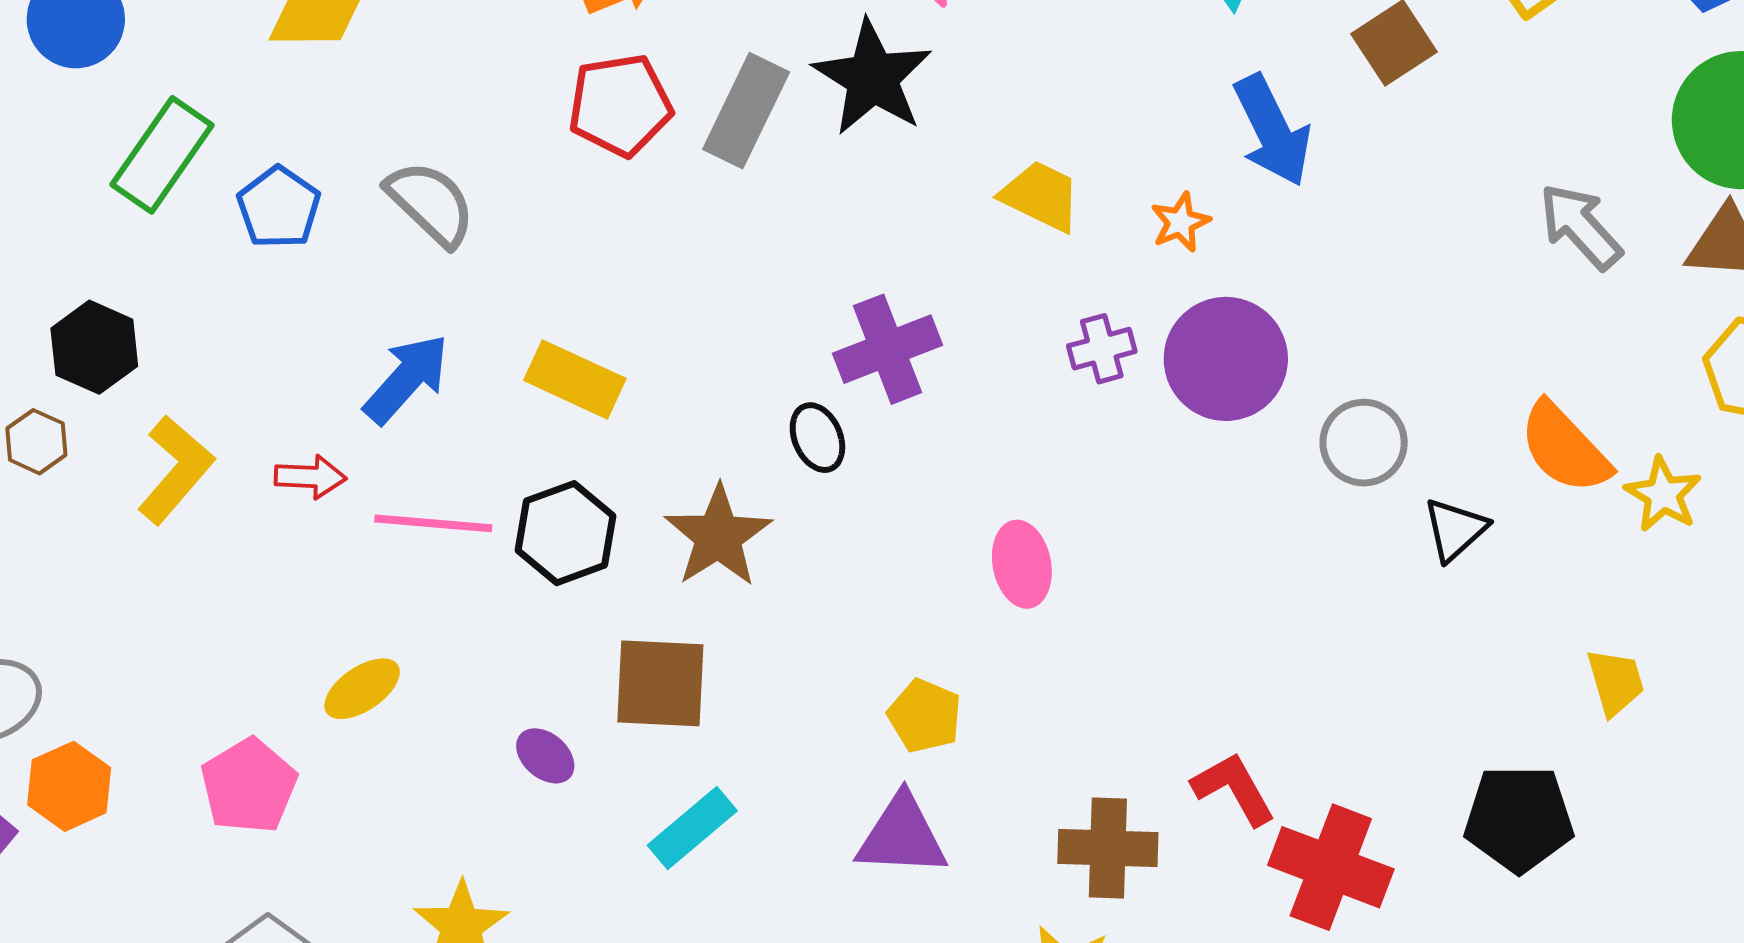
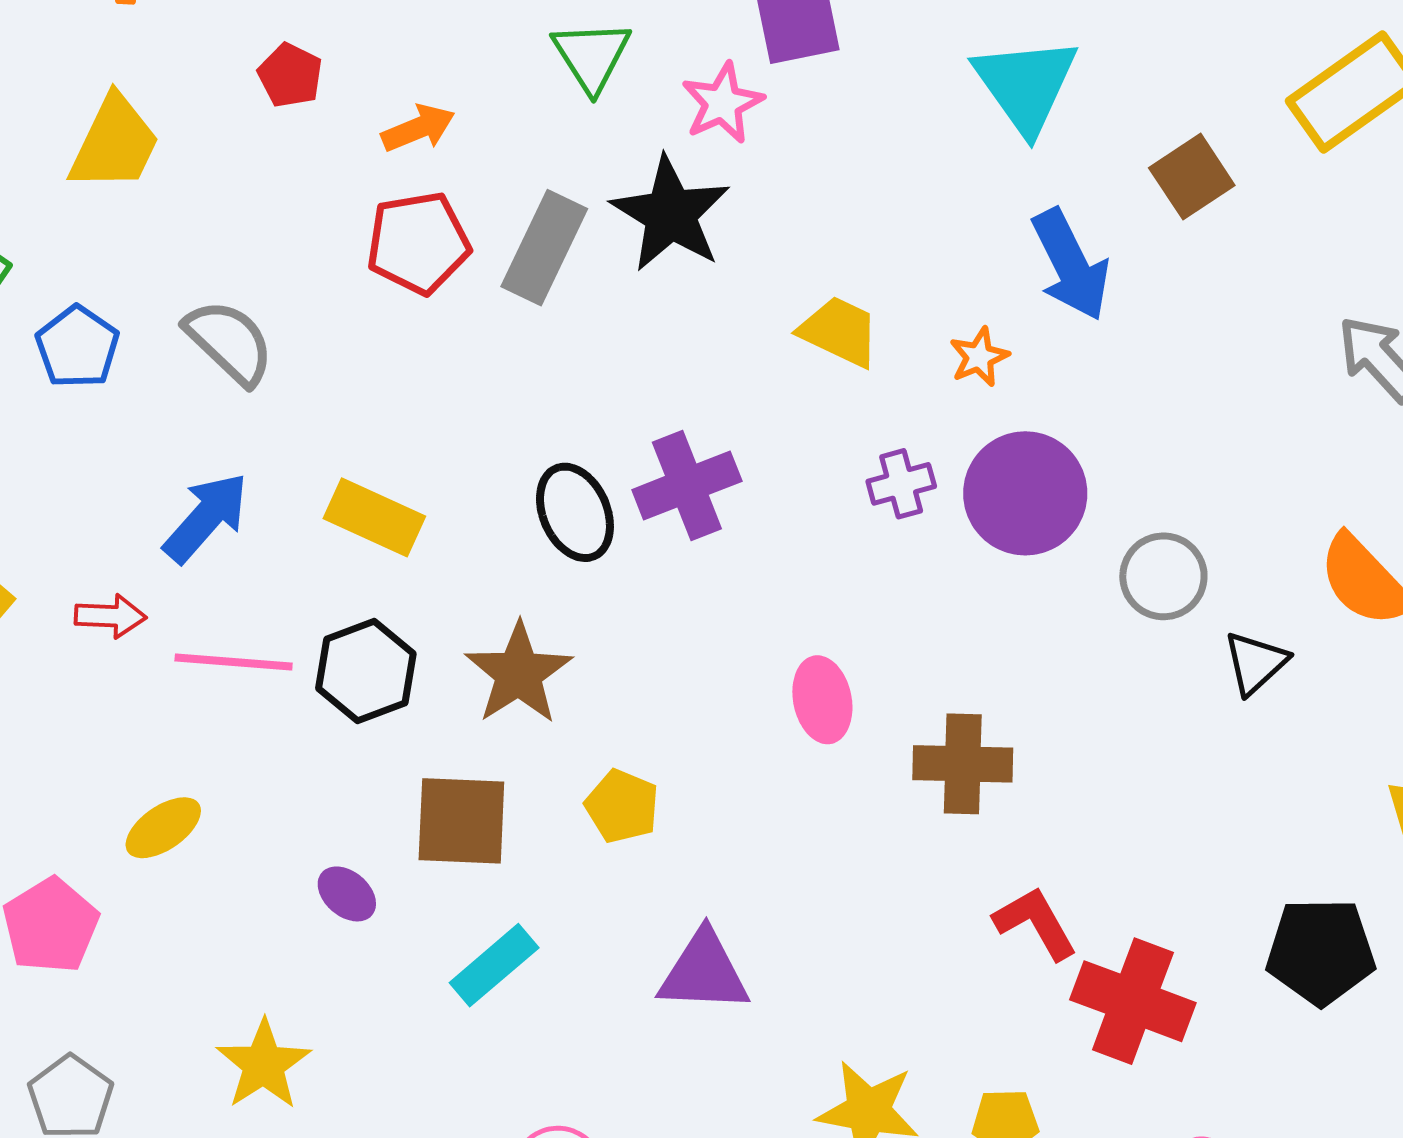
black ellipse: (817, 438) -> (575, 512), moved, size x1.4
yellow pentagon: (925, 716) -> (622, 806), moved
brown cross: (1108, 848) -> (963, 764), moved

